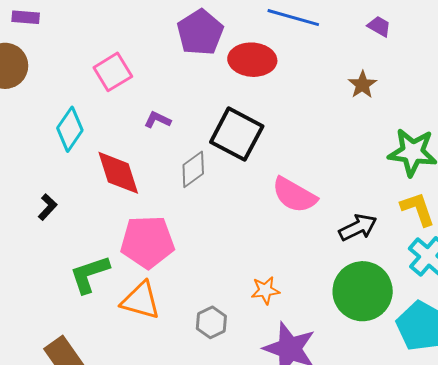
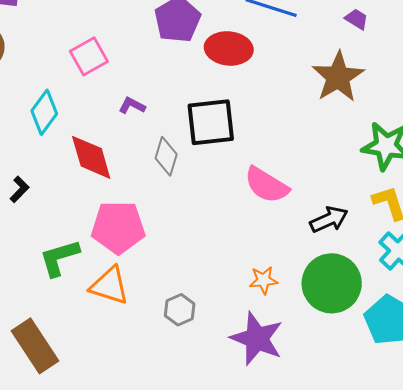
brown star: (362, 85) -> (338, 77), size x1.8
black square: (237, 134) -> (211, 122), turned -36
gray diamond: (193, 169) -> (166, 156), turned -39
orange star: (265, 290) -> (263, 280), moved

